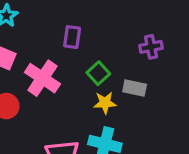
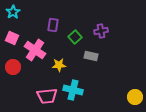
green square: (98, 73) -> (75, 37), moved
yellow star: (105, 103) -> (59, 65), moved

